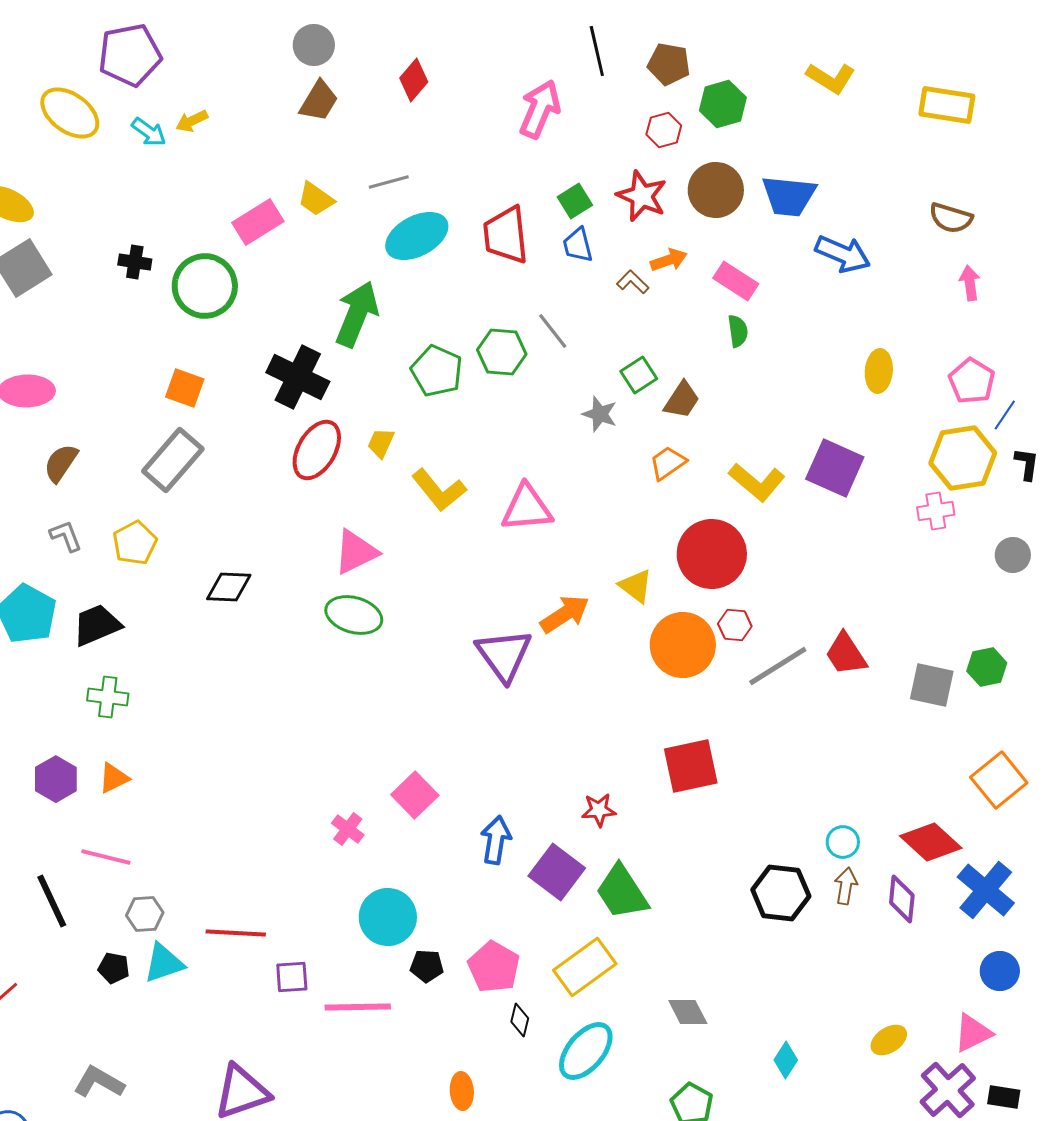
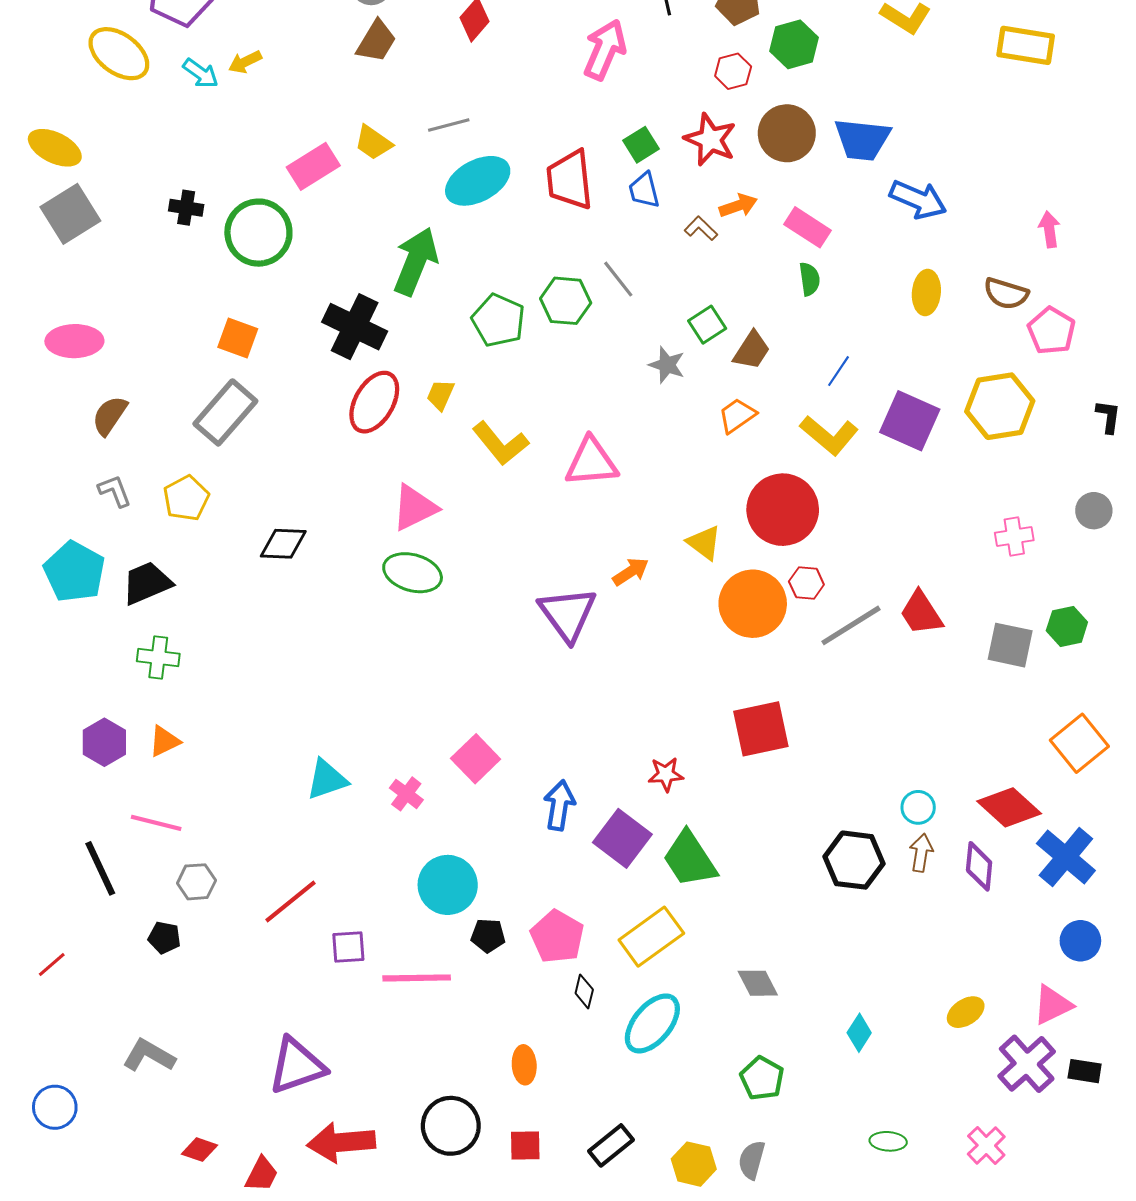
brown semicircle: (951, 218) -> (1006, 294), moved
yellow ellipse: (879, 371) -> (926, 293), moved
blue line: (1005, 415) -> (838, 371), moved
yellow hexagon: (963, 458) -> (1000, 406), moved
pink cross: (936, 511) -> (1014, 537), moved
orange arrow: (565, 614) -> (631, 572), size x0.7
red line: (236, 933) -> (291, 901), turned -42
cyan triangle: (164, 963) -> (327, 779), moved

